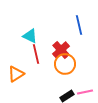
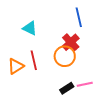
red cross: (61, 50) -> (71, 42), moved
red line: (36, 54) -> (34, 60), moved

